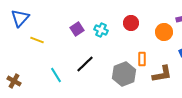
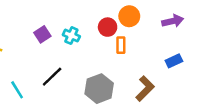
orange circle: (164, 32) -> (129, 16), moved
orange rectangle: (142, 59) -> (121, 45), moved
brown L-shape: (162, 74) -> (145, 89), turned -35

